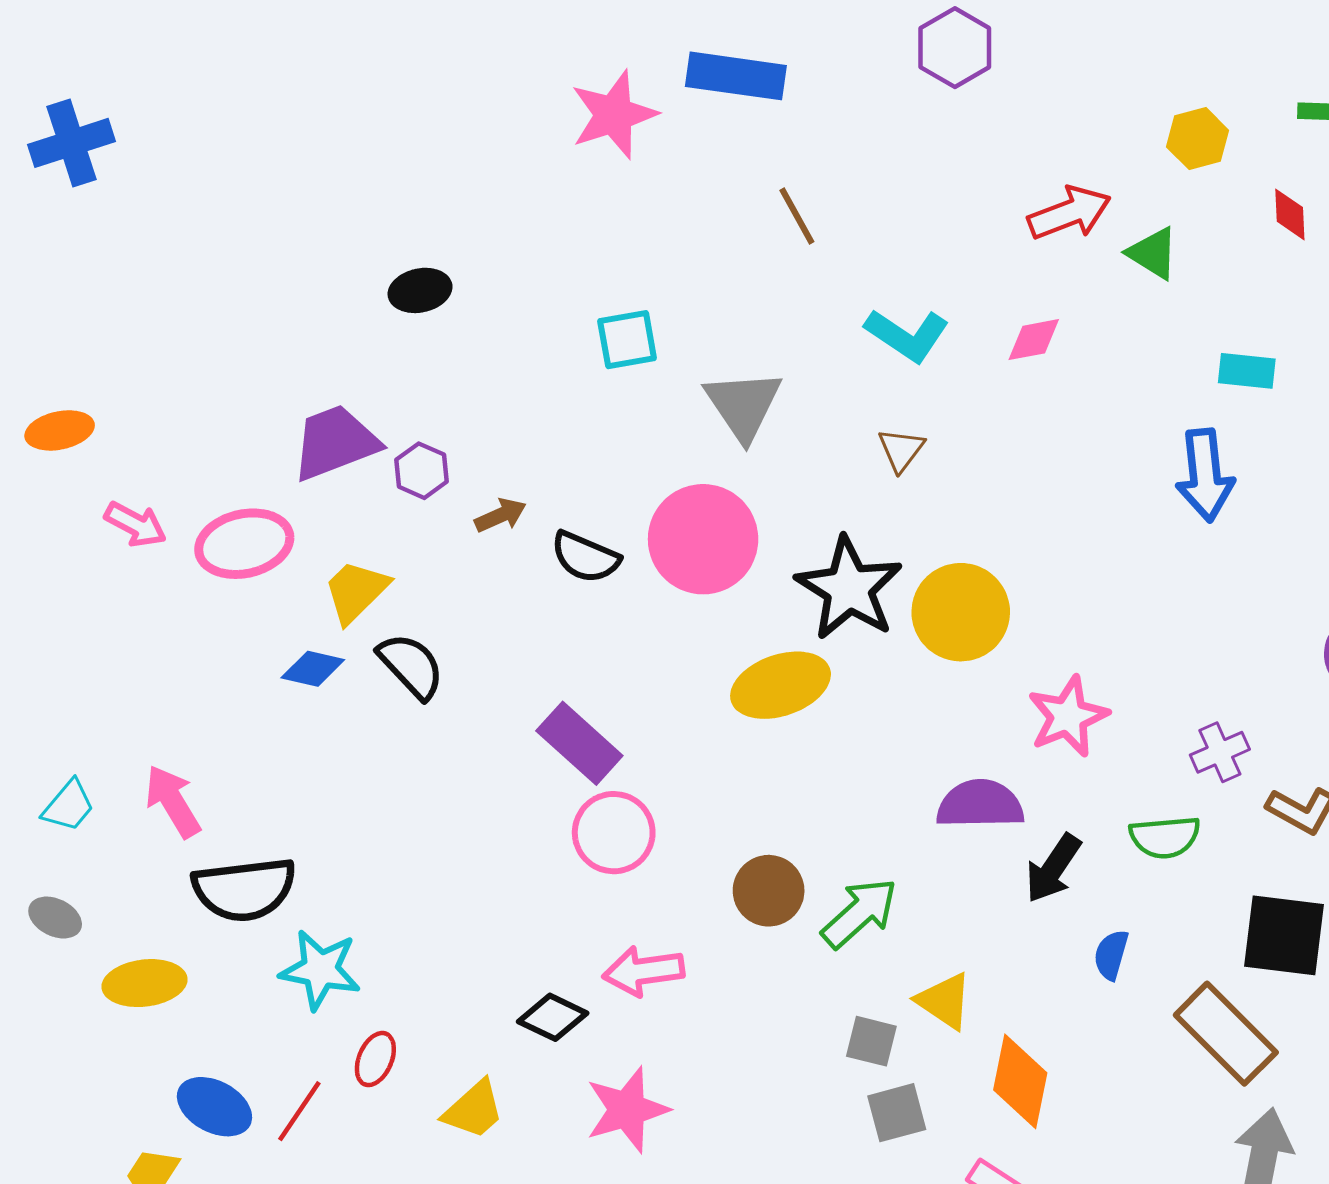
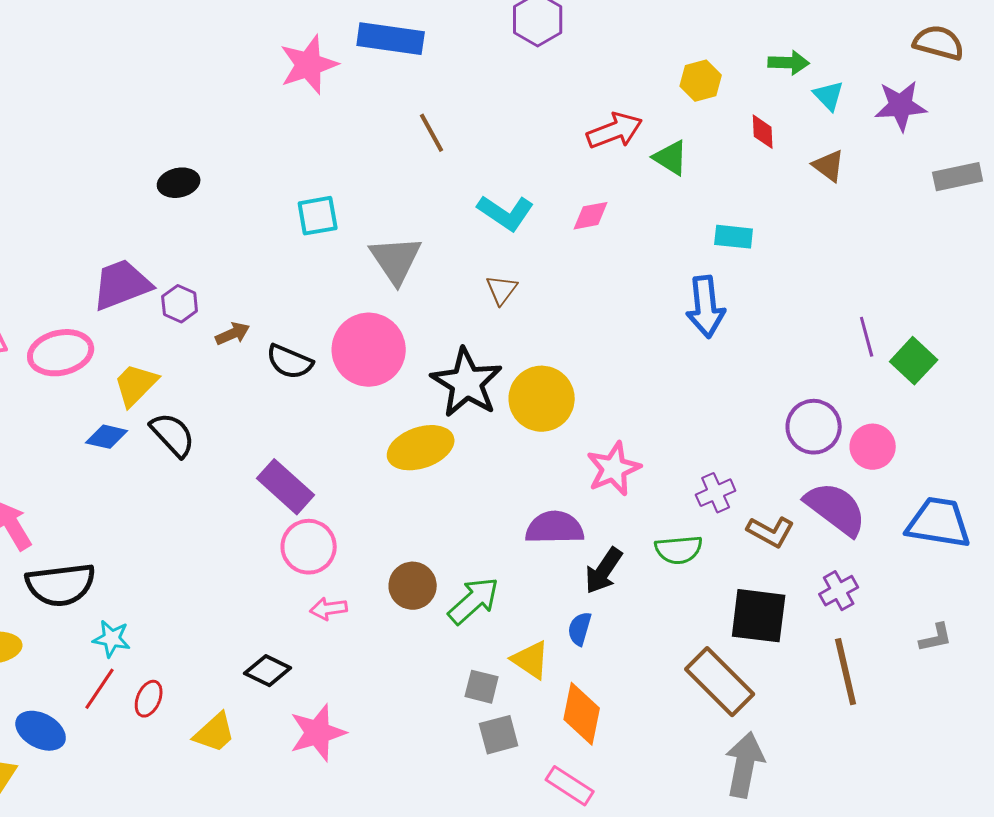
blue semicircle: (1111, 955) -> (580, 629), moved
cyan star: (320, 970) -> (112, 639), size x0.7
pink arrow: (643, 971) -> (329, 609), moved, size x0.7
red line: (299, 1111) -> (100, 689), moved

